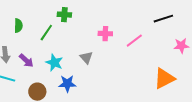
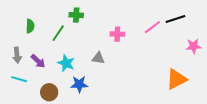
pink line: (134, 41) -> (152, 27), moved
gray triangle: (86, 58) -> (98, 58), turned -40

